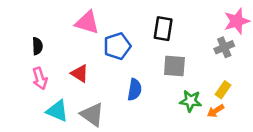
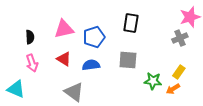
pink triangle: (87, 22) -> (64, 29), moved, turned -30
gray square: (174, 66) -> (128, 60), moved
blue semicircle: (135, 90) -> (91, 65), moved, turned -108
cyan triangle: (57, 111) -> (16, 89), moved

